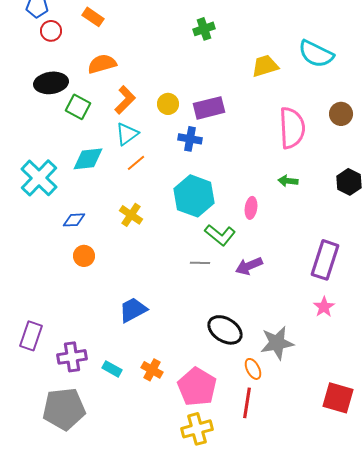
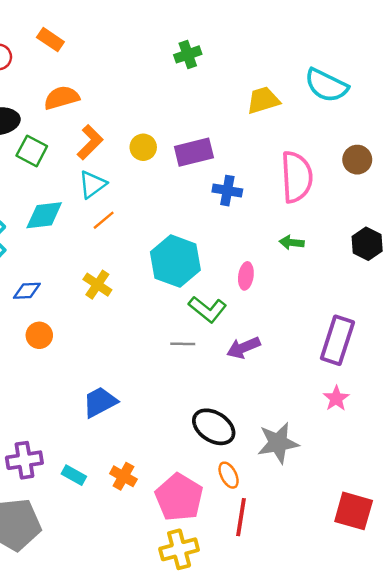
blue cross: (190, 139) -> (227, 191), moved
orange ellipse: (253, 369) -> (229, 475), moved

